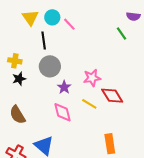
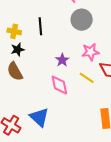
black line: (44, 40) -> (40, 26), moved
gray circle: (50, 66) -> (82, 20), moved
brown semicircle: (17, 115) -> (15, 71), moved

